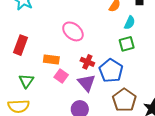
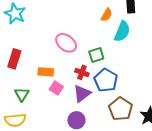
cyan semicircle: (130, 23) -> (122, 31), size x1.5
green square: (127, 44) -> (96, 55), moved
purple triangle: (86, 83) -> (82, 94), turned 36

